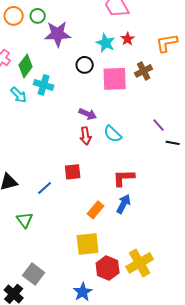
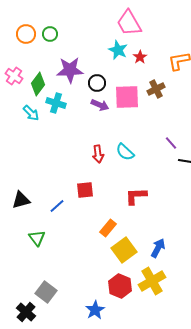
purple star: (58, 34) -> (70, 70), moved
cyan star: (106, 43) -> (118, 50), moved
purple arrow: (88, 114) -> (100, 105), moved
blue arrow: (124, 204) -> (158, 248), moved
yellow square: (88, 244) -> (124, 250), moved, turned -30

